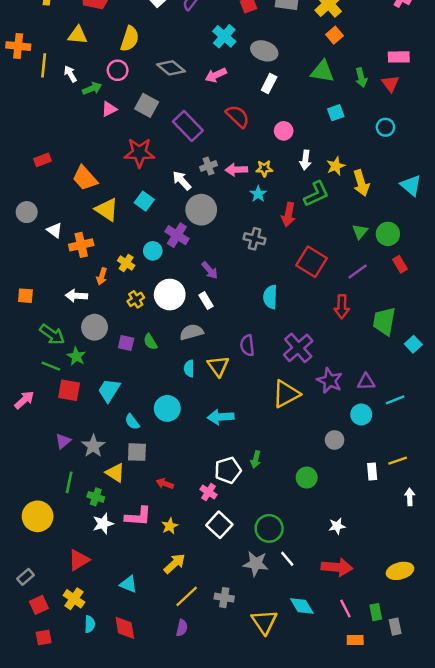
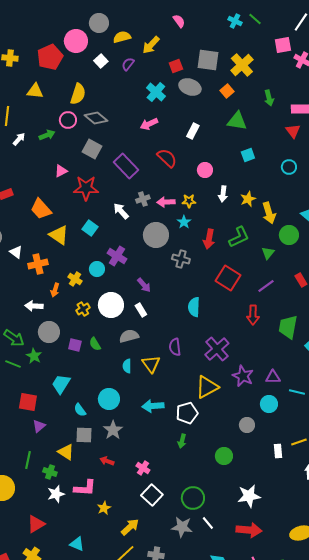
orange square: (335, 35) -> (227, 91), moved
gray ellipse: (264, 51) -> (190, 87), moved
gray diamond: (171, 68) -> (96, 118), moved
white arrow: (70, 74) -> (19, 139), moved, turned 72
green arrow: (361, 78) -> (269, 98), moved
pink triangle: (109, 109) -> (61, 171), moved
green L-shape: (316, 194) -> (239, 237), moved
gray circle: (201, 210) -> (156, 235), moved
green circle: (388, 234) -> (289, 235), moved
red square: (69, 390) -> (28, 402), moved
cyan line: (395, 400) -> (297, 392), turned 35
purple triangle: (63, 441) -> (39, 426), moved
gray star: (93, 446) -> (113, 430), moved
white pentagon: (228, 470) -> (187, 413), moved
yellow star: (170, 526) -> (104, 508), moved
white star: (337, 526) -> (249, 496), size x1.6
yellow arrow: (175, 564) -> (130, 527), moved

